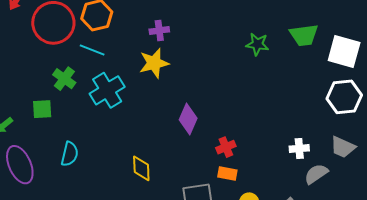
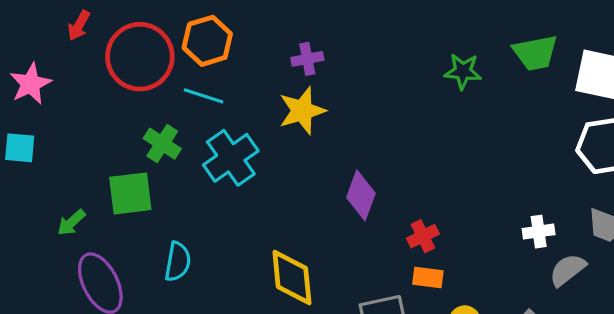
green square: (42, 109) -> (130, 193), size x1.4
yellow diamond: (141, 168) -> (292, 277), size x1.4

